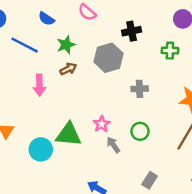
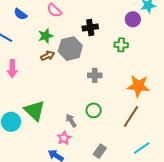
green star: (66, 45) -> (46, 36), moved
brown arrow: (68, 69) -> (48, 56), moved
pink star: (102, 124) -> (64, 138), moved
green triangle: (69, 135) -> (34, 111), turned 35

